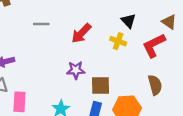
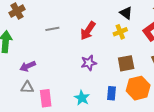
yellow cross: (118, 41) -> (120, 32), turned -32
brown square: (100, 85) -> (126, 63), moved

